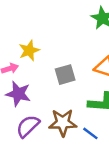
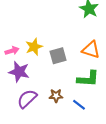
yellow star: (29, 50) -> (34, 47), moved
brown star: (63, 123) -> (56, 96), size x0.6

